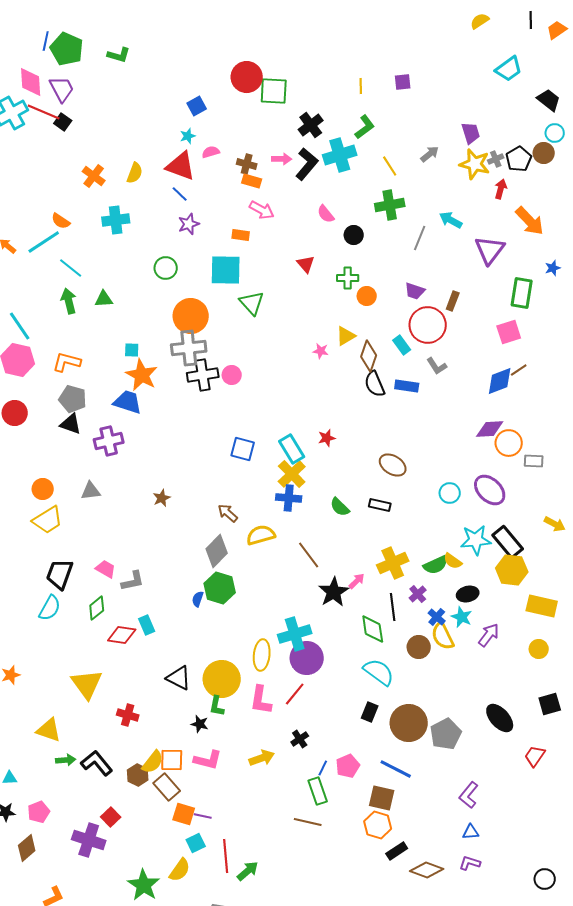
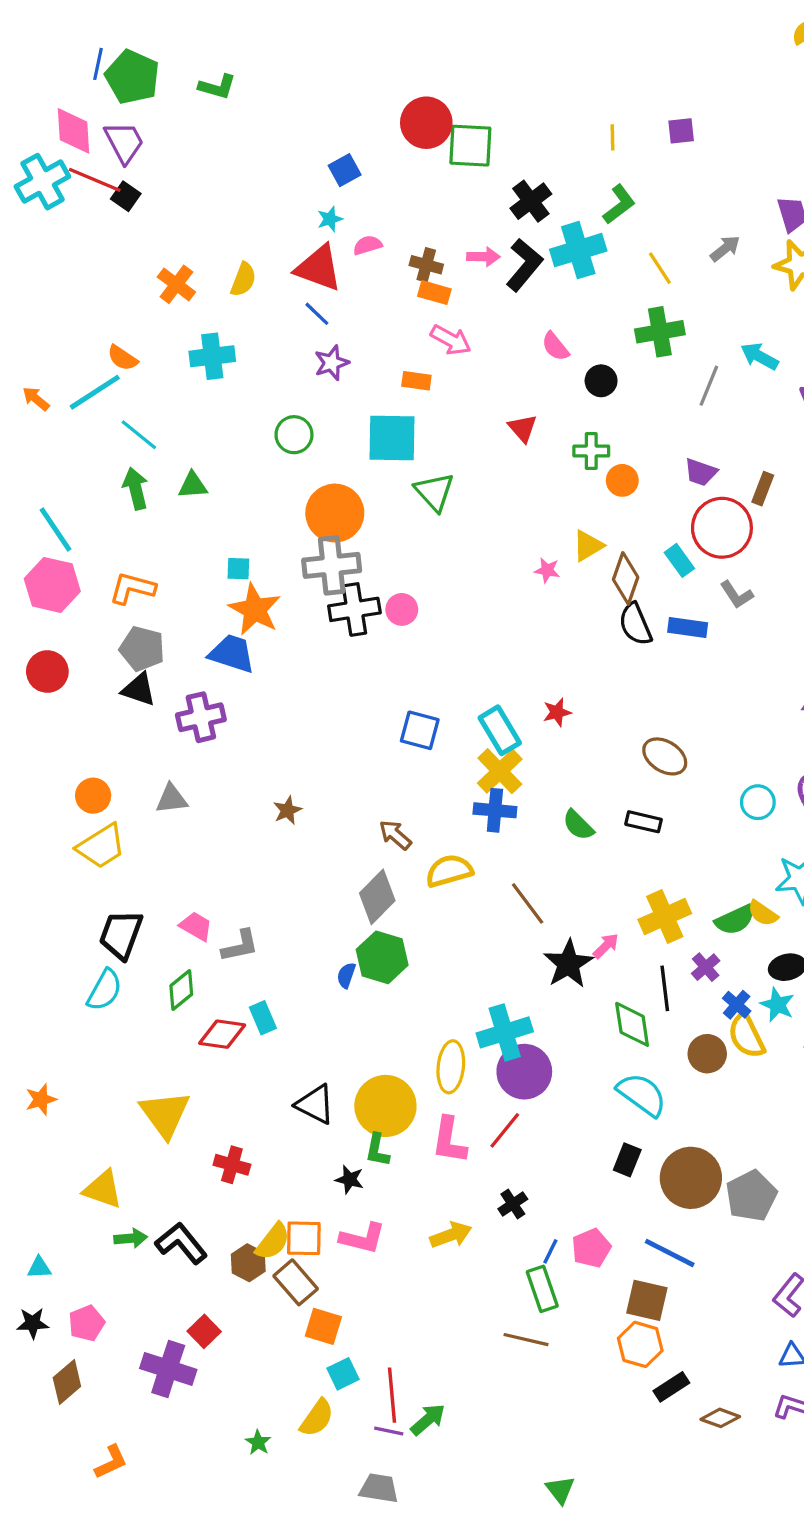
purple line: (203, 816) -> (389, 1431), moved
brown diamond: (427, 870) -> (720, 1418), size x0.7
green star: (144, 885) -> (258, 1442), size x0.5

